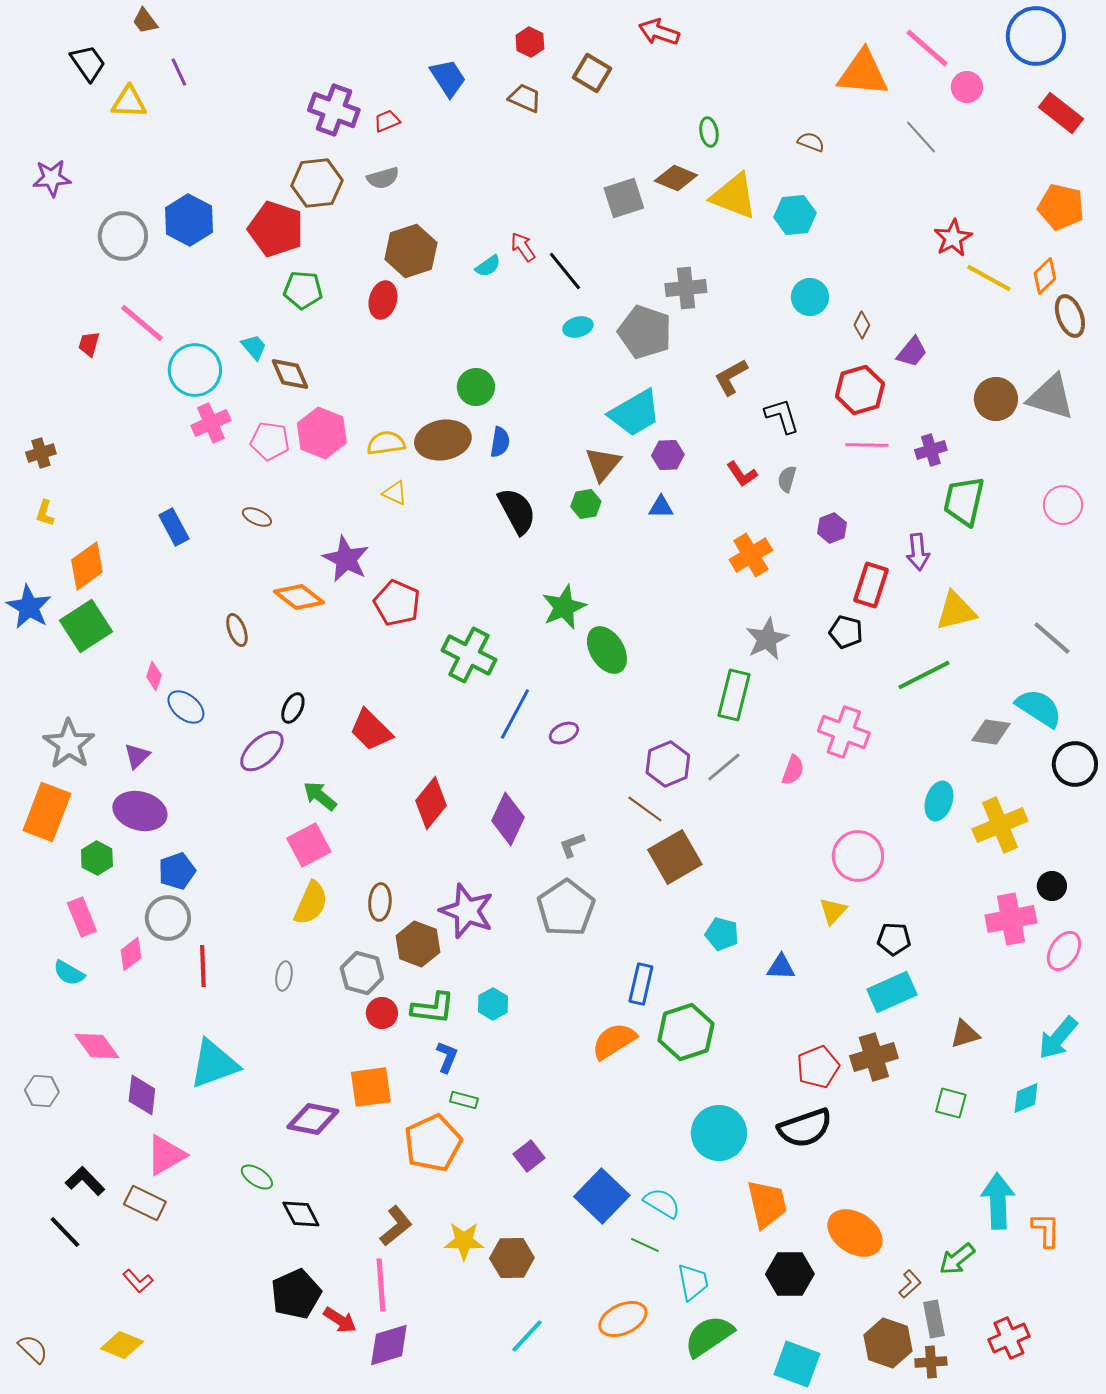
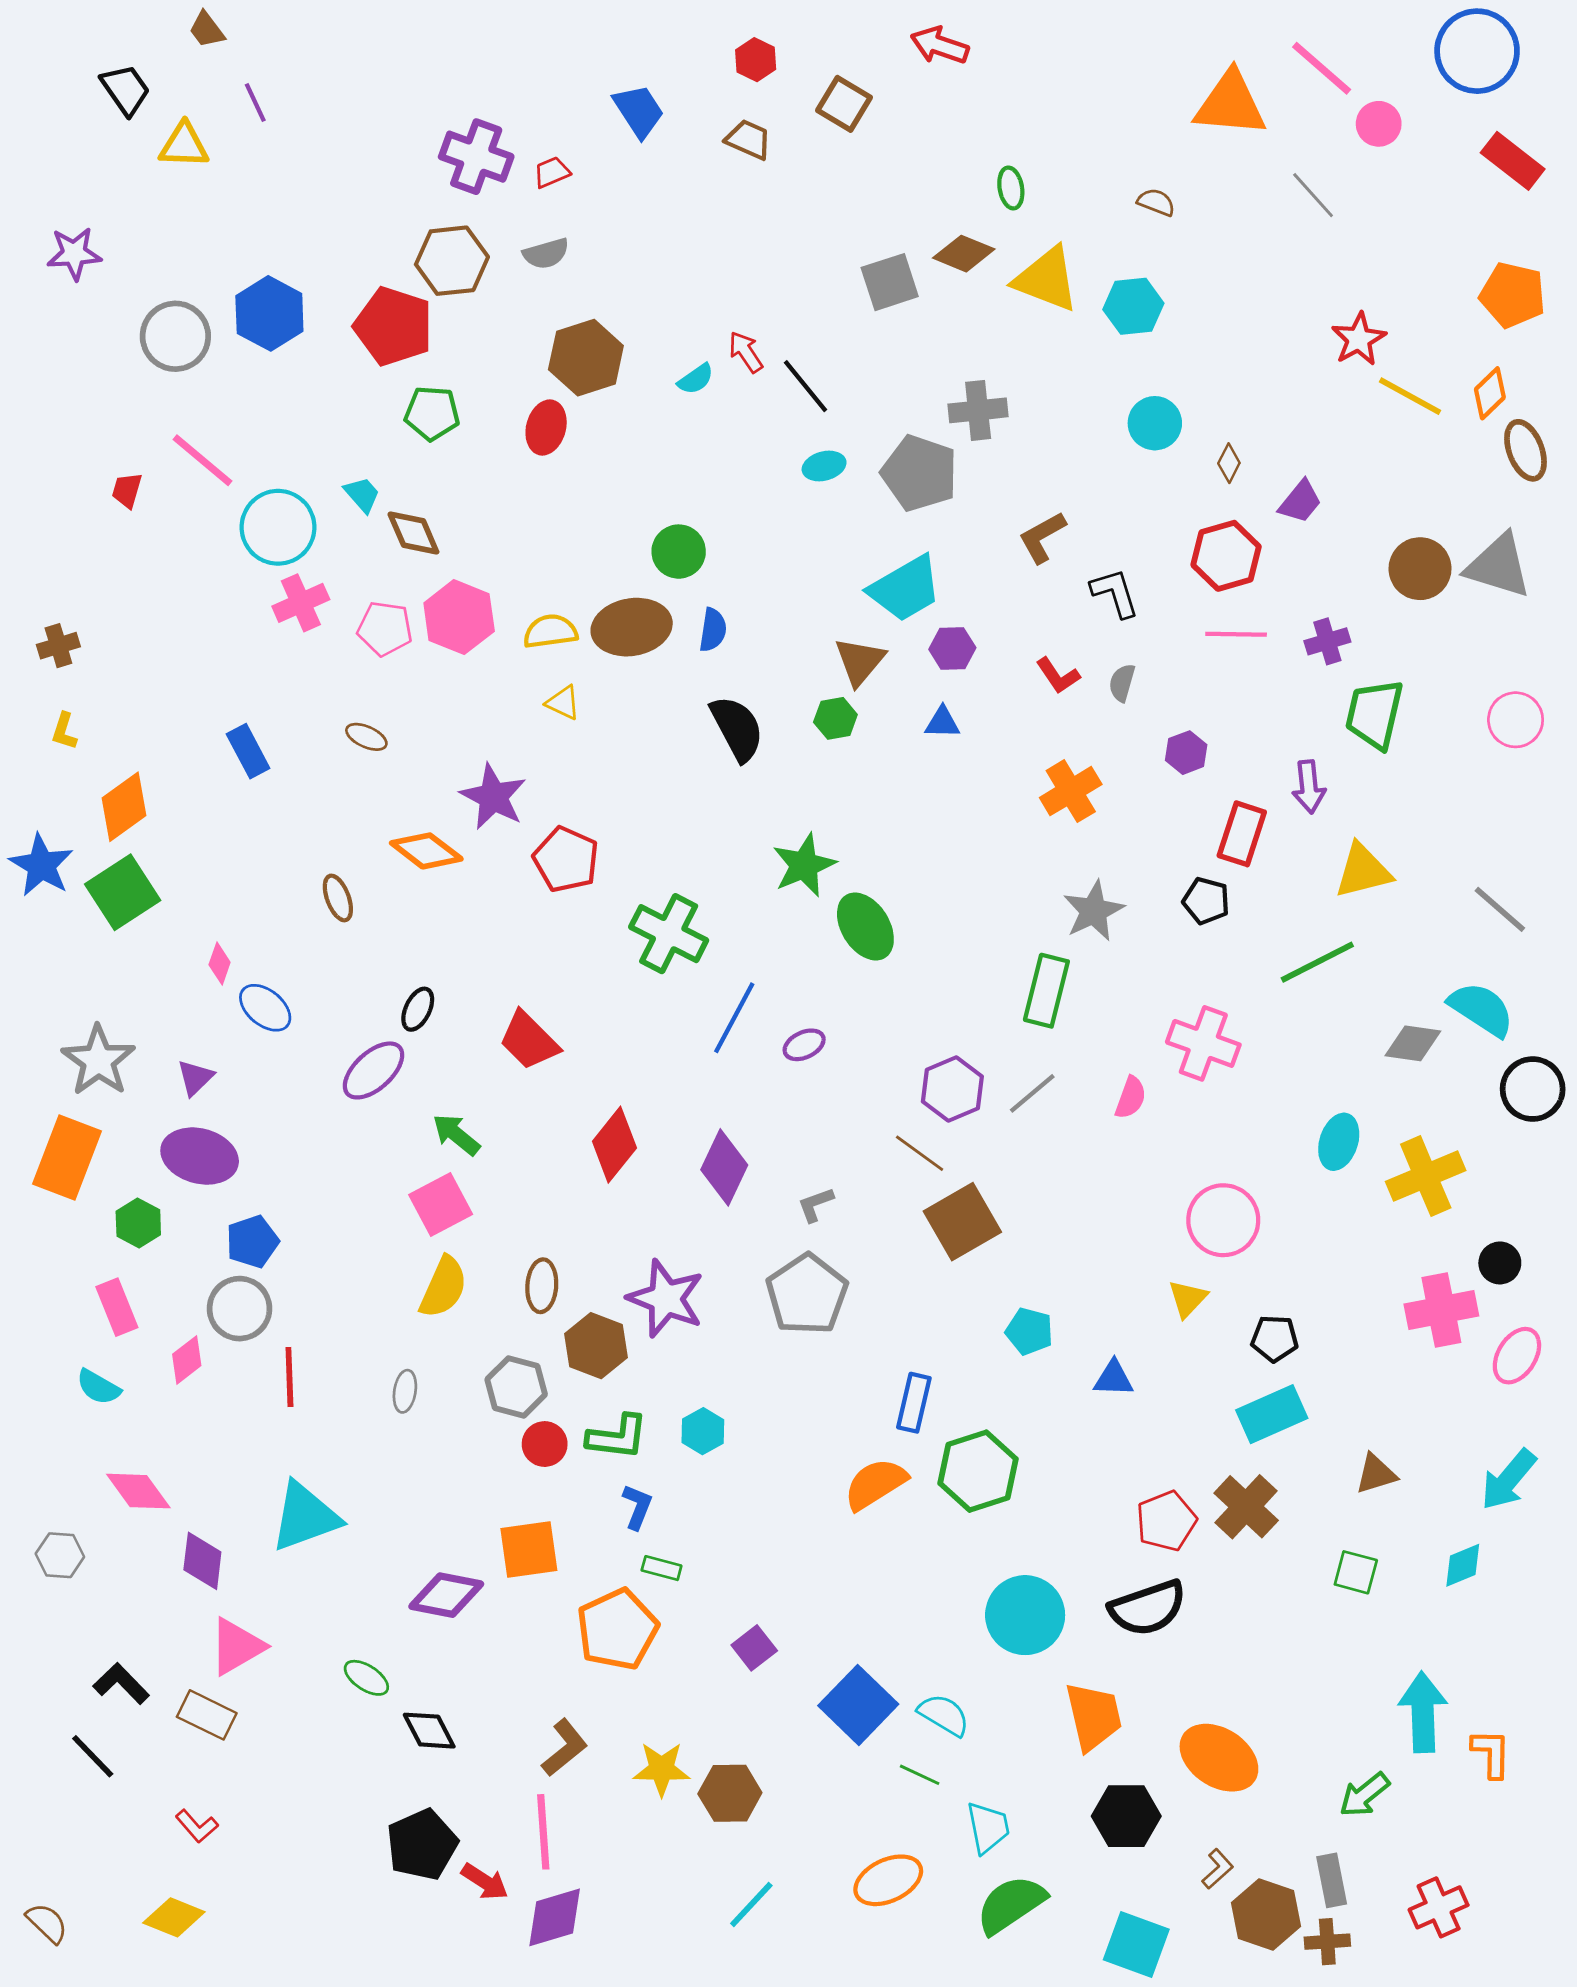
brown cross: (874, 1057) -> (1246, 1507), turned -30
brown L-shape: (910, 1284) -> (1218, 1869), moved

